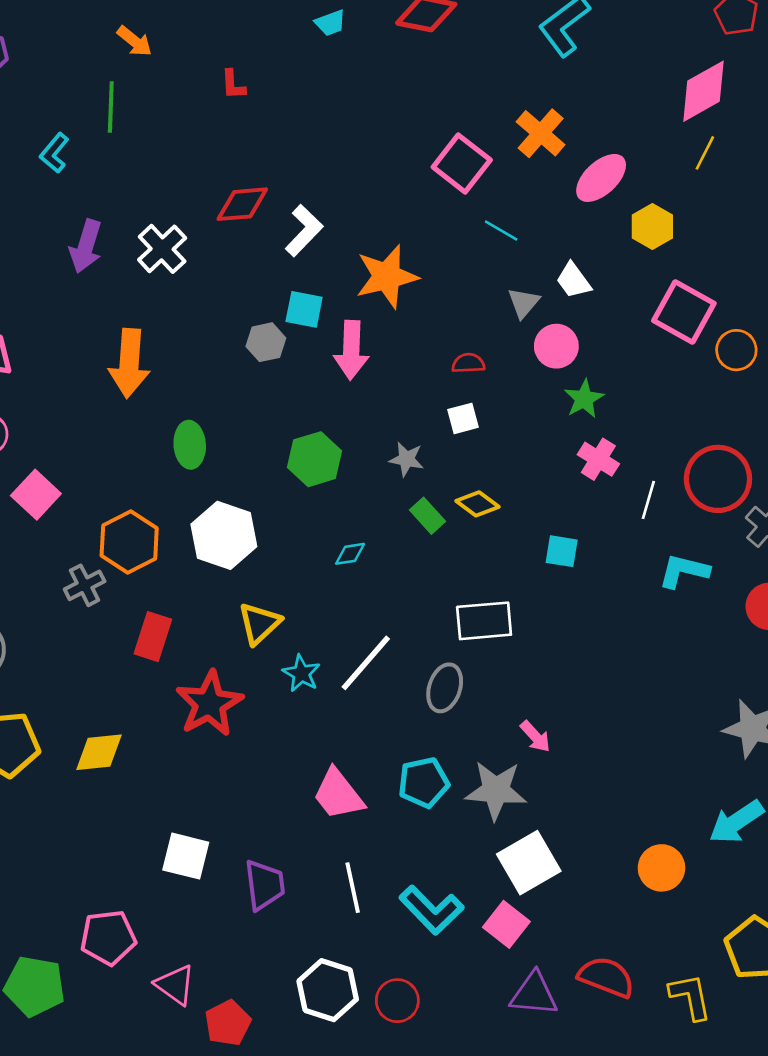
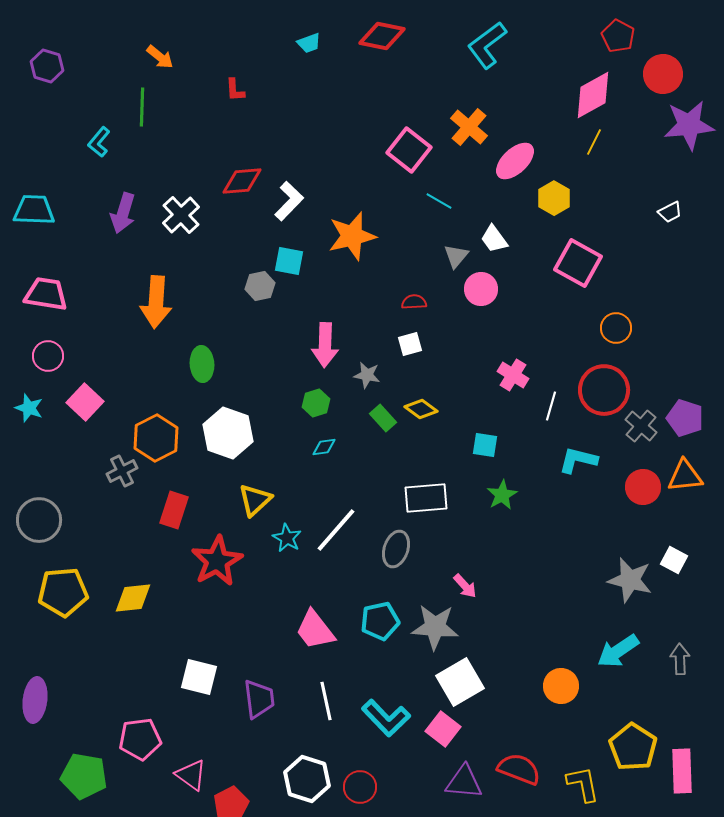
pink arrow: (351, 350) -> (325, 345), moved
orange circle: (736, 350) -> (616, 328), moved
green star: (584, 399) -> (502, 495), moved
green hexagon: (315, 459) -> (316, 403), moved, size x0.7

